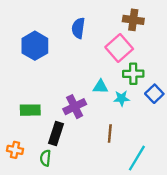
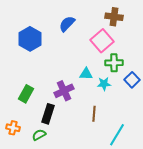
blue semicircle: (78, 28) -> (67, 24), turned 36
green rectangle: (30, 110) -> (26, 94), turned -60
green semicircle: (45, 158) -> (39, 135), turned 56

